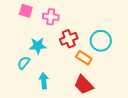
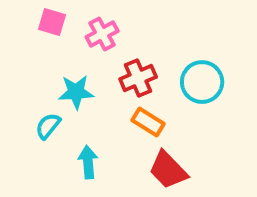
pink cross: (51, 17) -> (102, 34), turned -35
orange rectangle: (84, 58) -> (148, 122), moved

